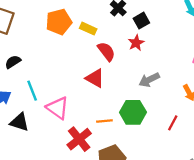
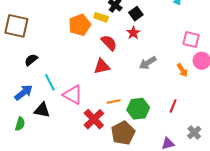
orange pentagon: (59, 22) -> (80, 25), moved
yellow rectangle: (88, 29) -> (101, 17), moved
red triangle: (95, 78) -> (102, 66), turned -36
green hexagon: (133, 112) -> (138, 109), moved
red line: (173, 123) -> (173, 106), moved

